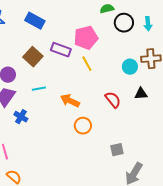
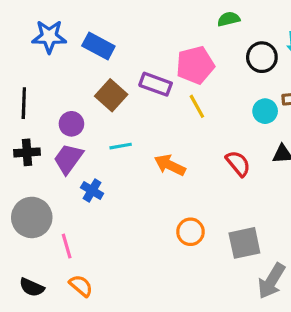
blue rectangle: (35, 21) -> (98, 46), moved
black circle: (124, 23) -> (262, 57), moved
orange circle: (83, 126) -> (190, 232), moved
gray square: (117, 150) -> (244, 243), size x1.5

